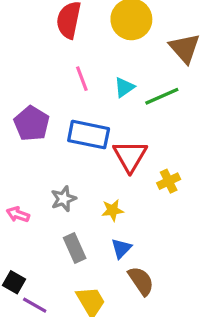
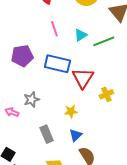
purple pentagon: (32, 124) -> (22, 56), turned 30
gray star: (64, 199) -> (32, 100), moved

